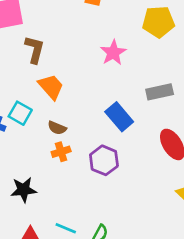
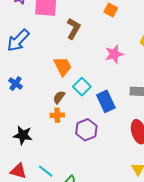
brown L-shape: (35, 49) -> (74, 29), moved
cyan square: (20, 113) -> (82, 87), moved
brown semicircle: (57, 128) -> (59, 97), turned 88

